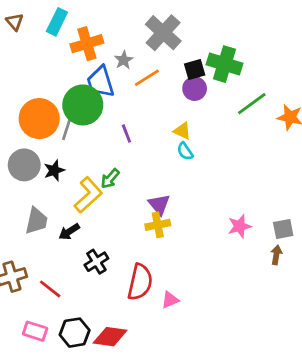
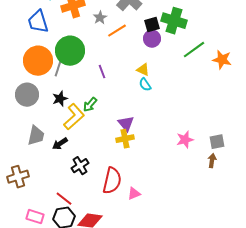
blue trapezoid: (101, 82) -> (38, 22), moved
black star: (54, 170) -> (60, 99), moved
red line: (50, 289) -> (64, 199), moved

